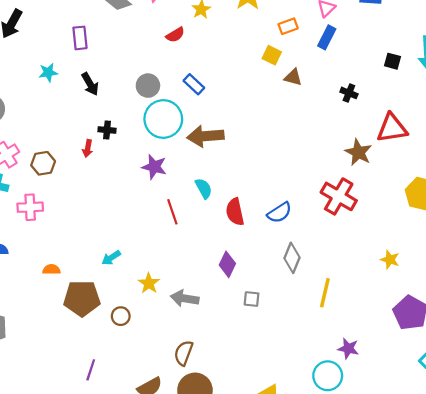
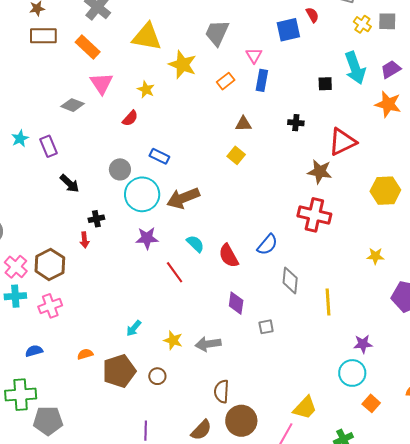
yellow square: (272, 55) -> (236, 155), moved, turned 30
cyan star: (48, 72) -> (20, 139), moved
brown hexagon: (43, 163) -> (50, 264), size x1.4

